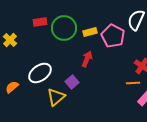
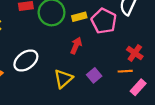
purple square: (72, 82) -> (94, 75), moved
yellow triangle: (56, 97) -> (63, 79), moved

